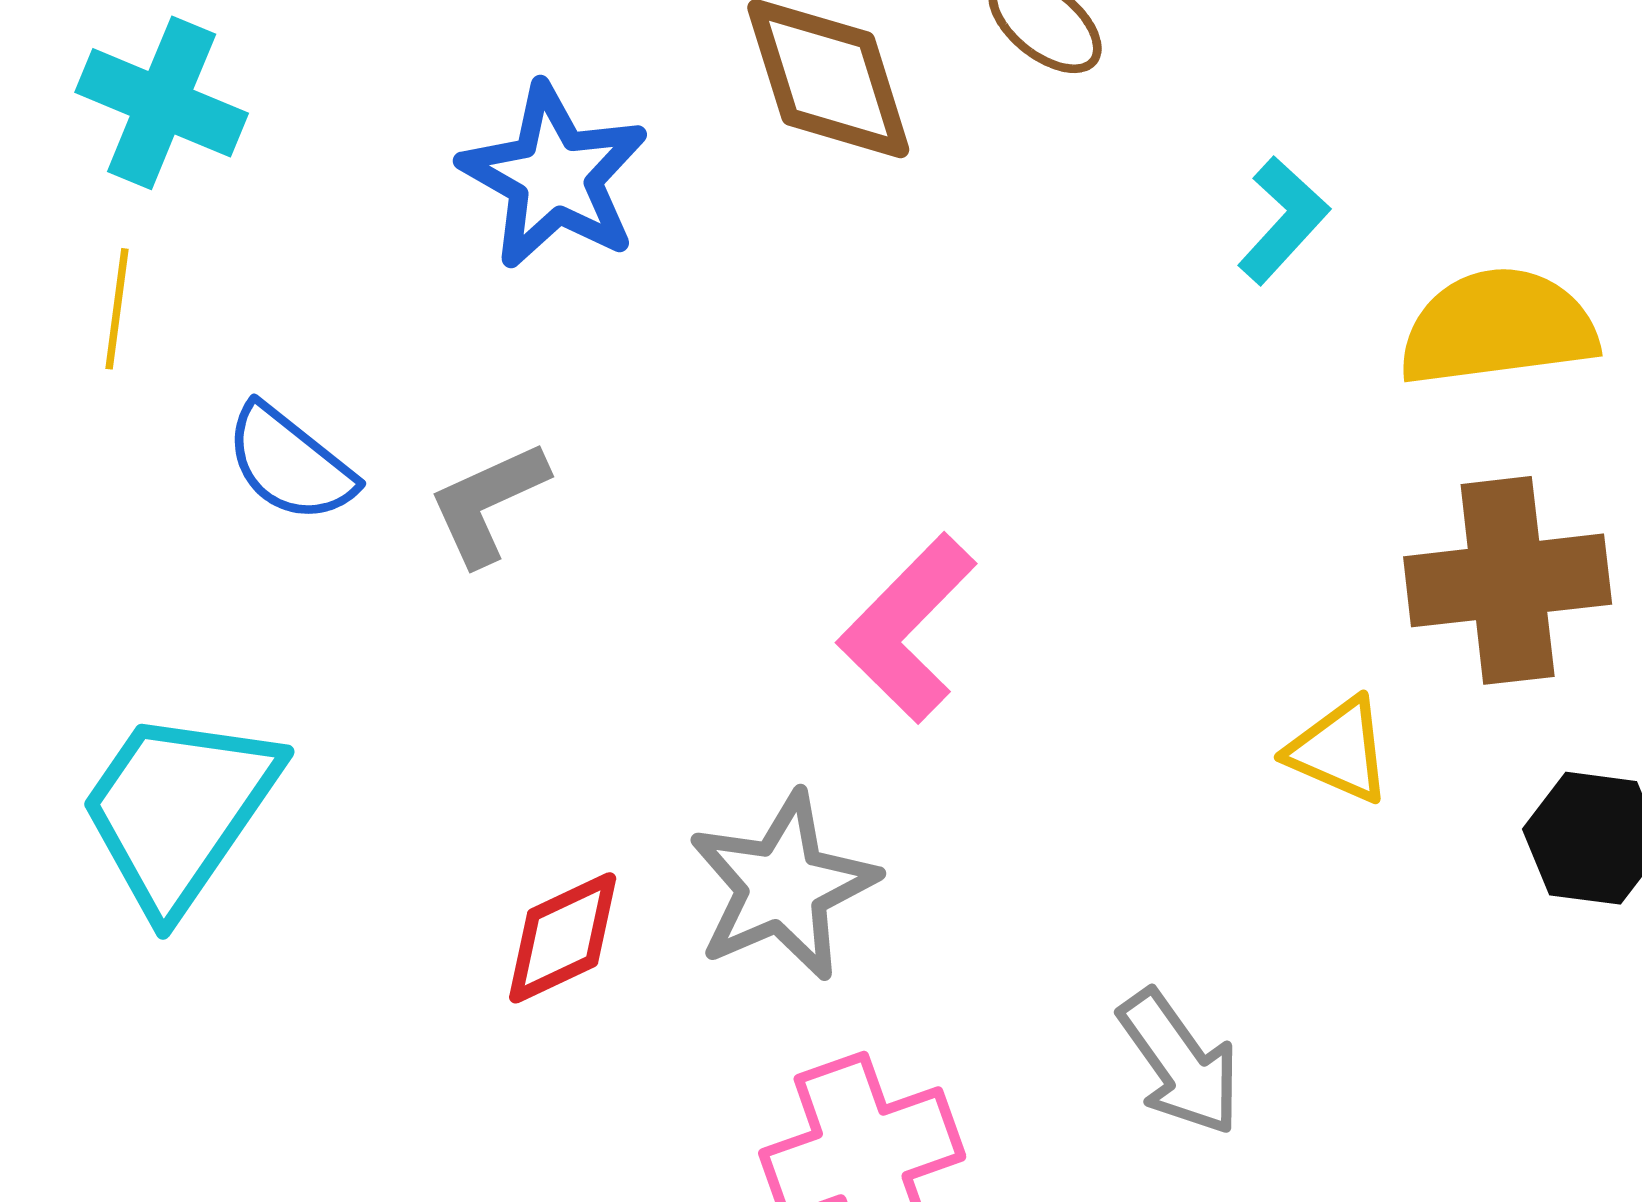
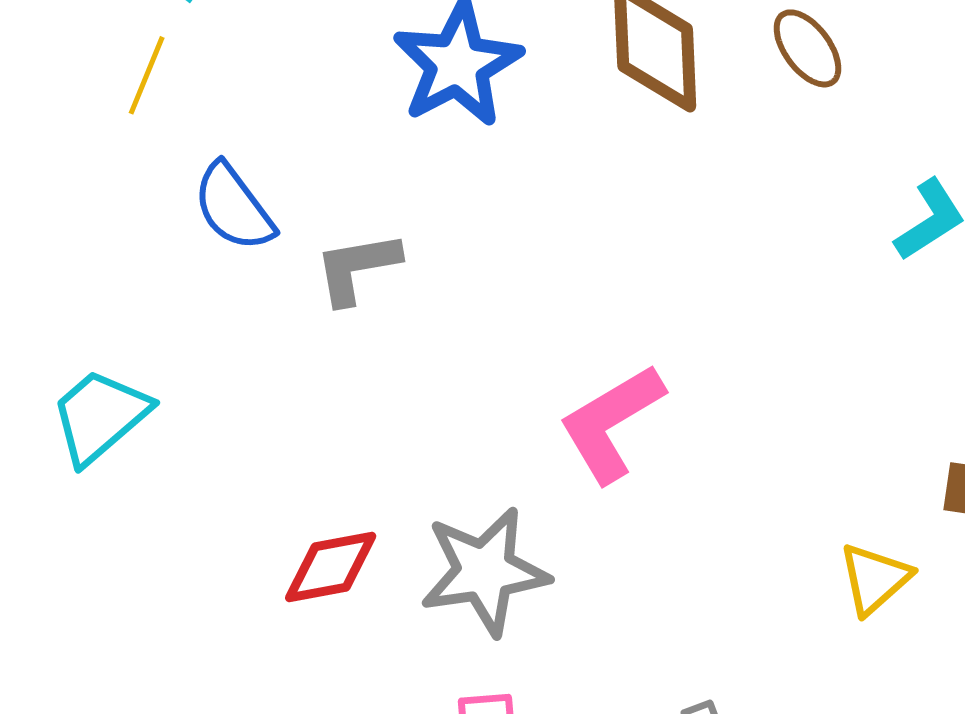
yellow triangle: (1339, 750) -> (875, 579), turned 40
cyan trapezoid: (179, 810) -> (100, 416), size x0.7

